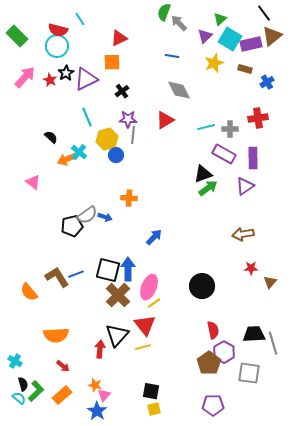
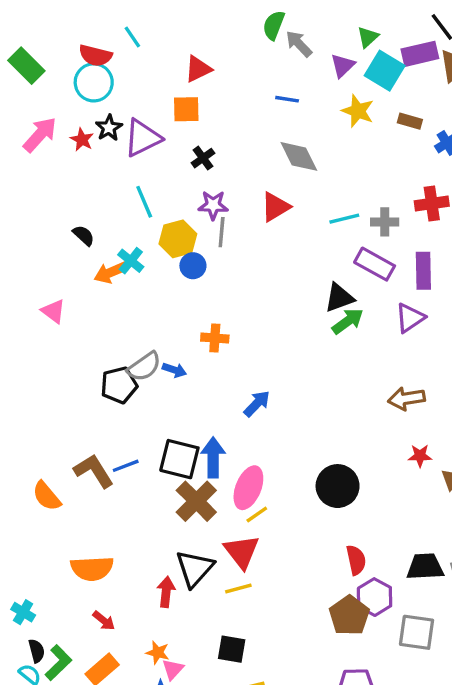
purple rectangle: (251, 44) -> (420, 54), moved
yellow star: (214, 63) -> (358, 111), turned -30
black square: (151, 391) -> (232, 649), moved

